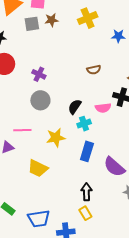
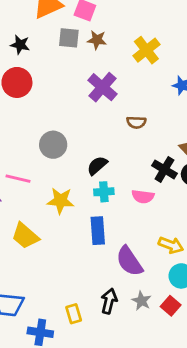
yellow cross: (88, 18) -> (146, 50), turned -30
purple cross: (39, 74) -> (102, 87), moved, size x1.5
pink semicircle: (103, 108) -> (143, 197), moved
blue rectangle: (87, 151) -> (98, 231), turned -36
black arrow: (86, 192) -> (109, 301), moved

